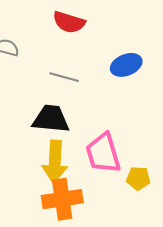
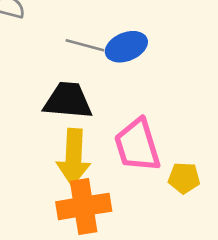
blue ellipse: (126, 65) -> (126, 47), moved

